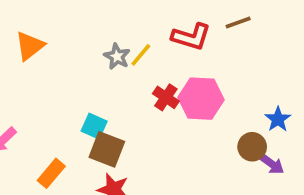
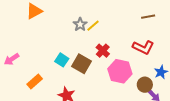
red L-shape: (191, 37) -> (143, 47), moved
pink hexagon: (201, 99) -> (120, 71), moved
brown square: (107, 149) -> (81, 64), moved

